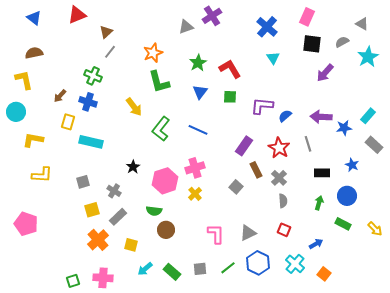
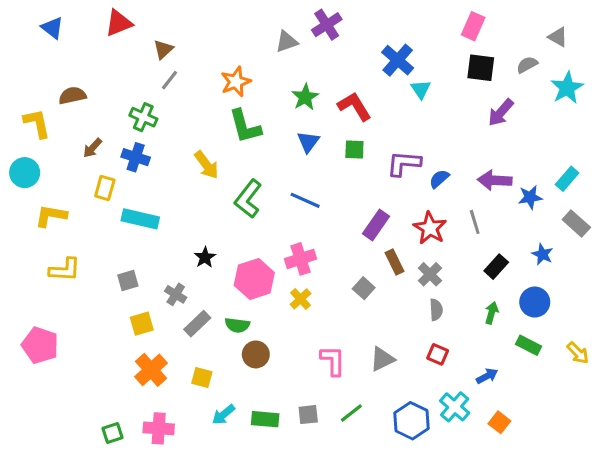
blue cross: (267, 27) -> (398, 60), moved
brown semicircle: (34, 53) -> (72, 96), moved
black rectangle: (322, 173) -> (496, 267), turned -49
gray rectangle: (118, 217) -> (197, 324), moved
blue hexagon: (258, 263) -> (411, 421), moved
green rectangle: (172, 272) -> (265, 419), turned -36

